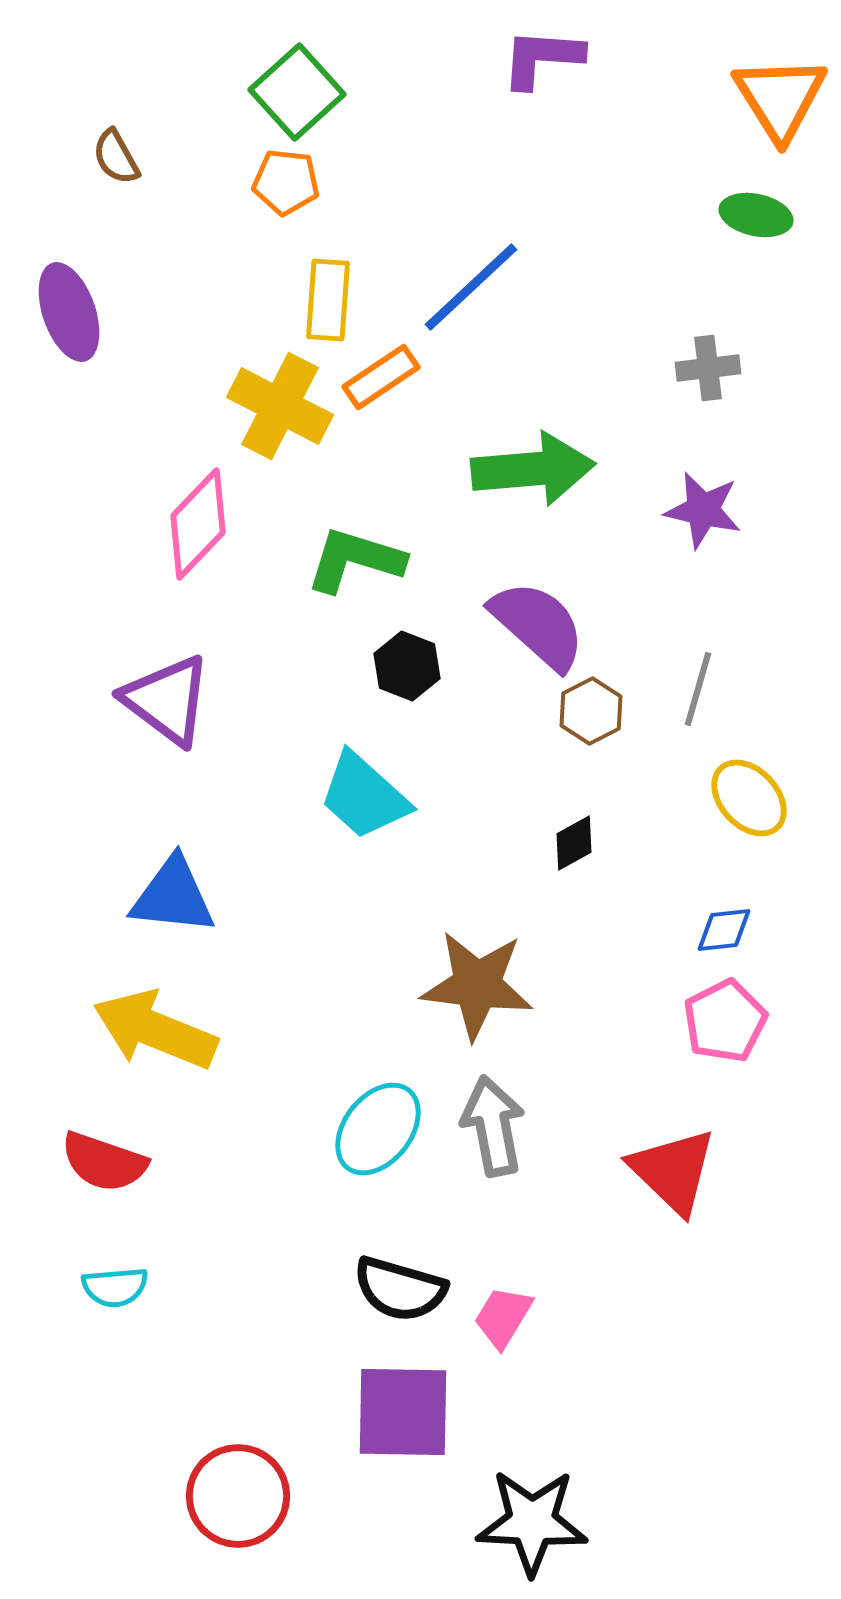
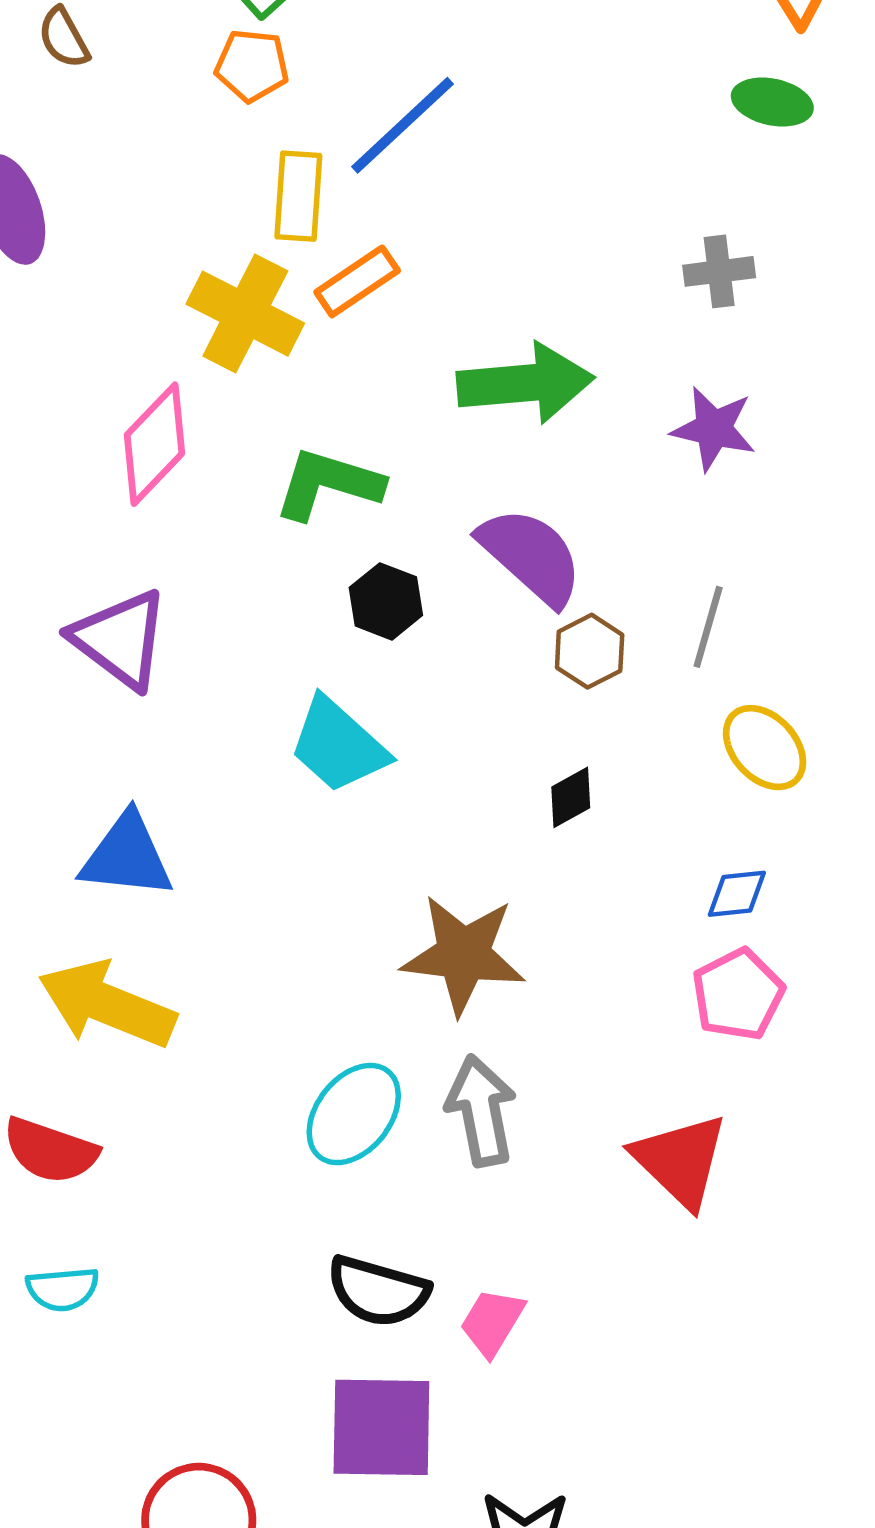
blue line: (471, 287) -> (402, 125), moved

